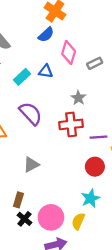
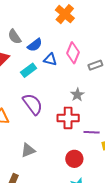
blue semicircle: (46, 35) -> (35, 45), moved
blue triangle: (46, 71) -> (50, 60), moved
red circle: (95, 167) -> (74, 159), moved

